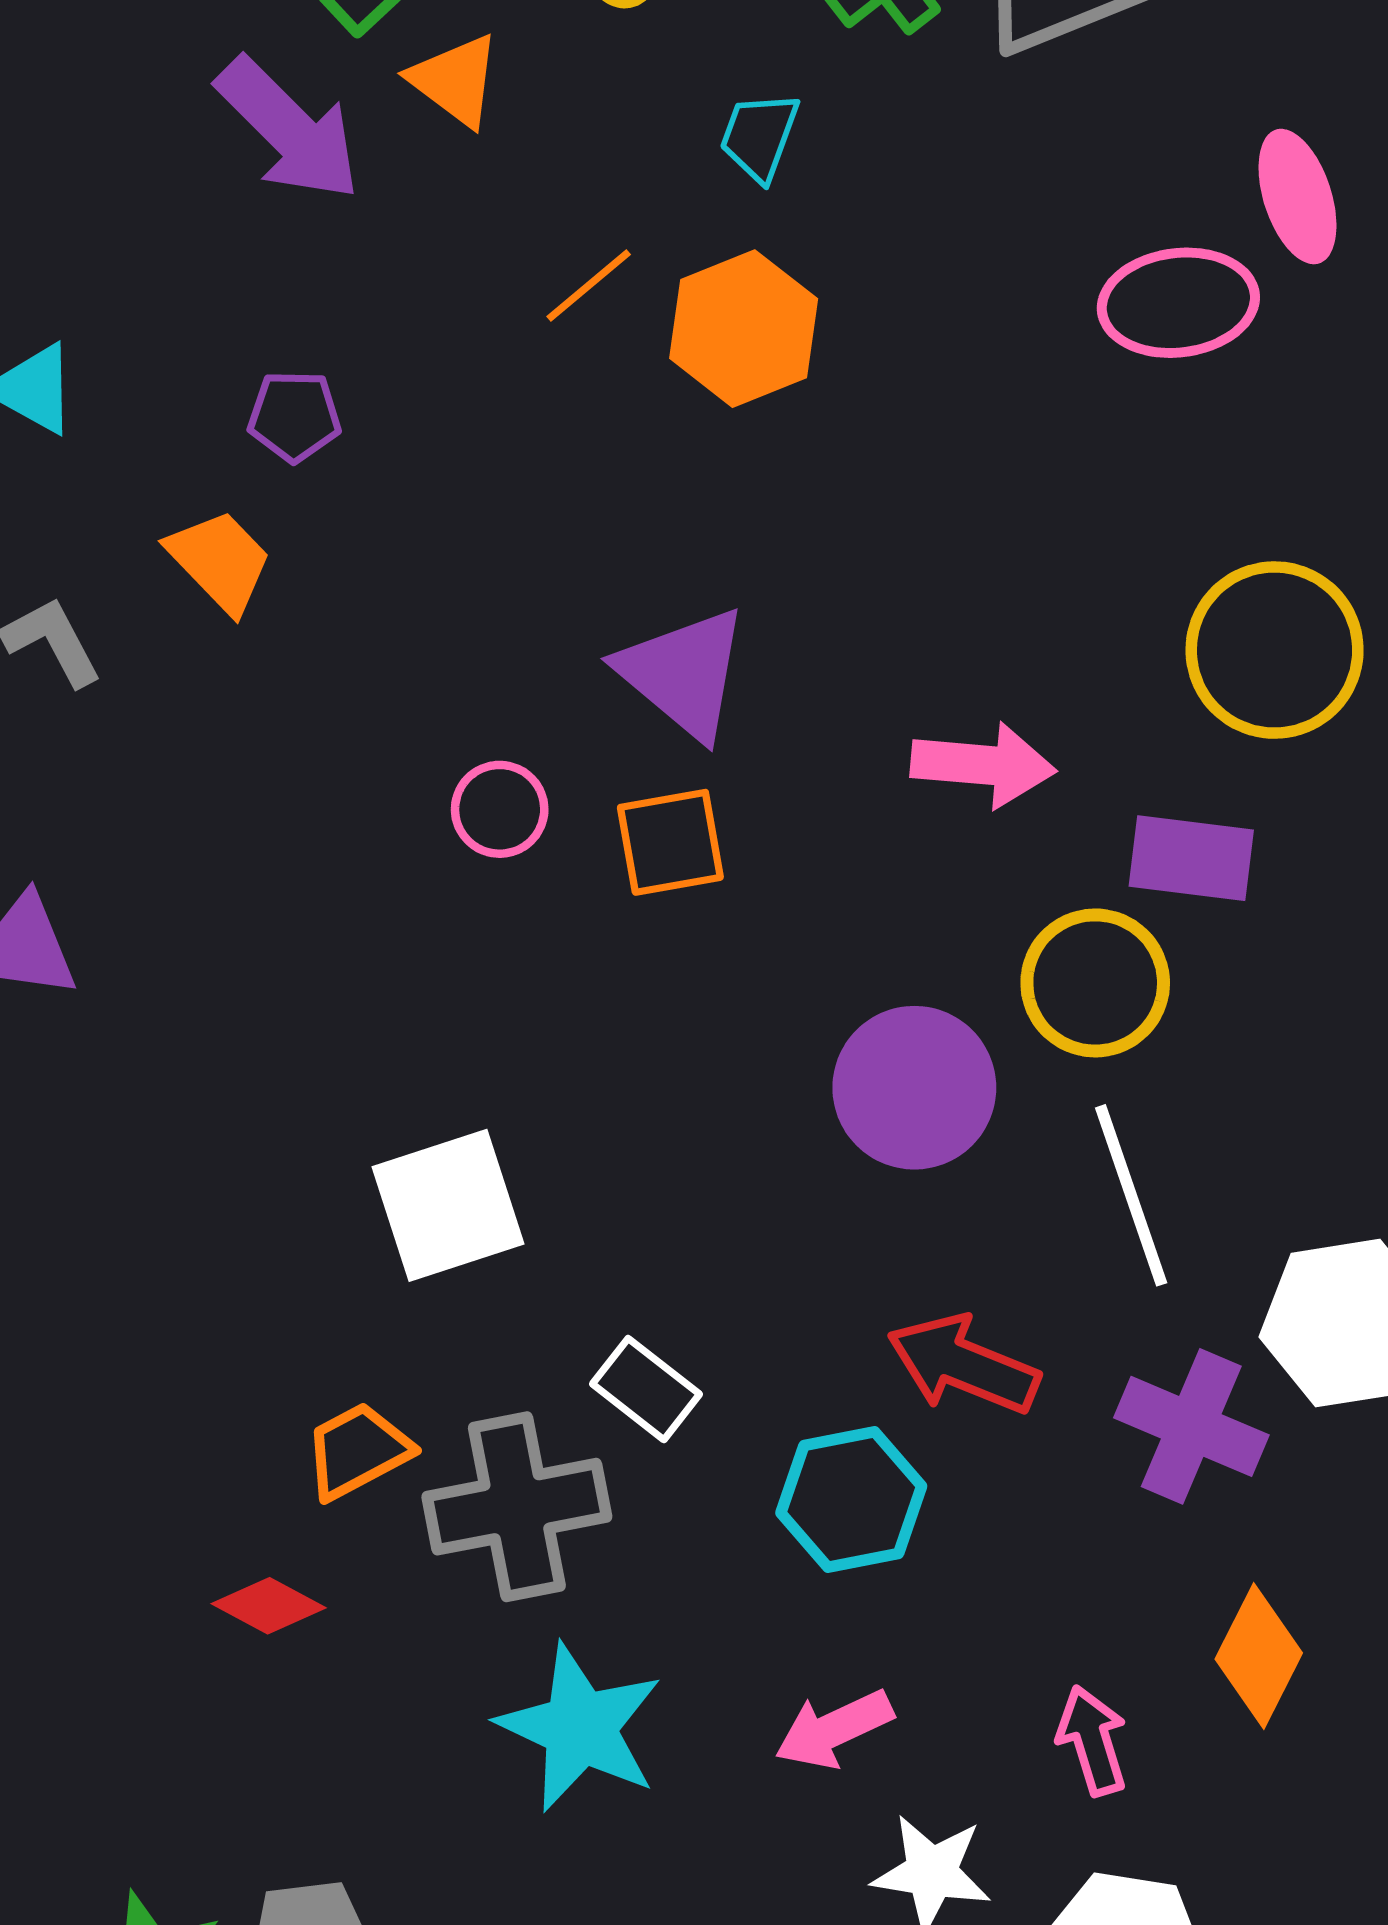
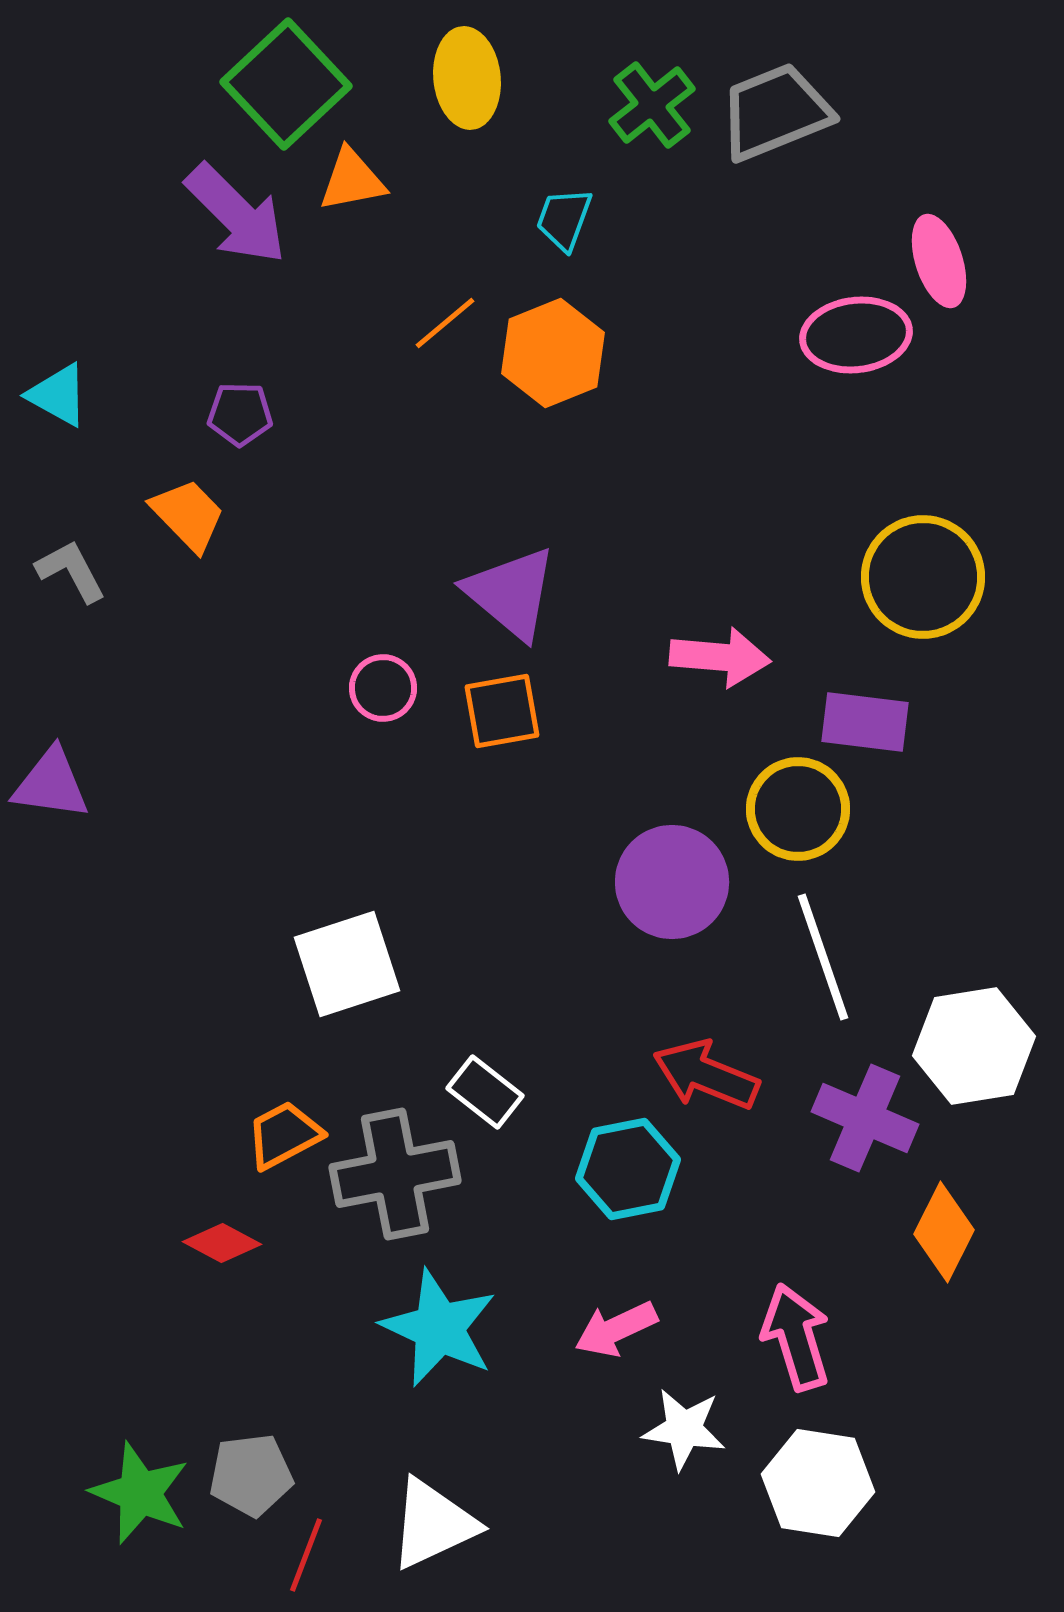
orange triangle: (455, 80) -> (352, 180), turned -48
orange diamond: (1259, 1656) -> (944, 1232), moved
pink arrow: (1092, 1741) -> (796, 1337), size x1.4

